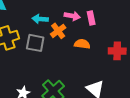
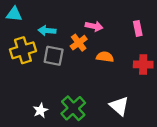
pink rectangle: (91, 18) -> (138, 28), moved
cyan arrow: (40, 19) -> (47, 31), moved

